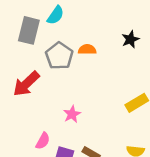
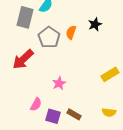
black star: (130, 39) -> (95, 24), moved
orange semicircle: (87, 50) -> (71, 32), turned -72

